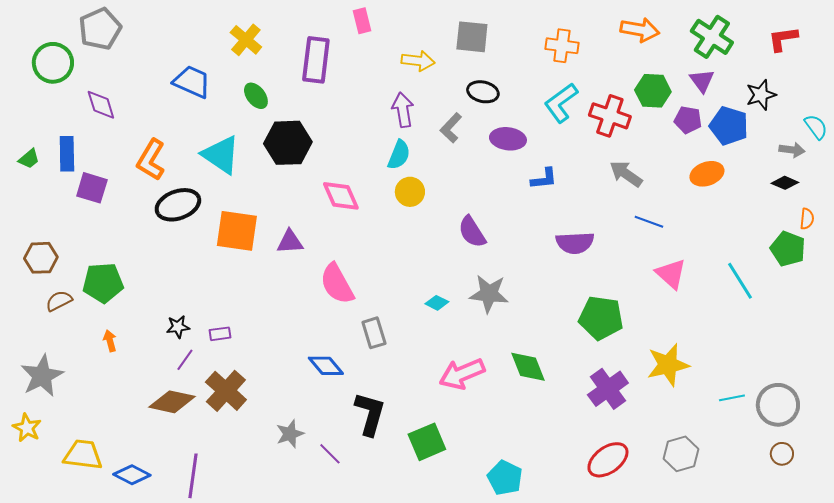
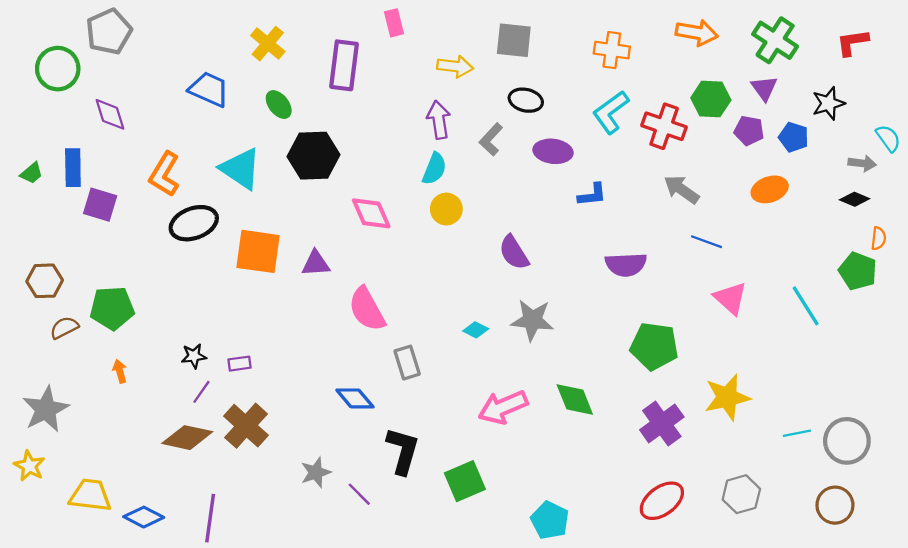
blue pentagon: (729, 126) -> (794, 137), size x0.7
brown circle: (782, 454) -> (835, 505), moved, size x1.5

